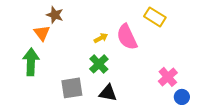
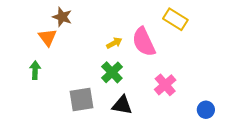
green arrow: (31, 62) -> (35, 70), size x0.6
pink cross: (168, 77) -> (165, 85), moved

